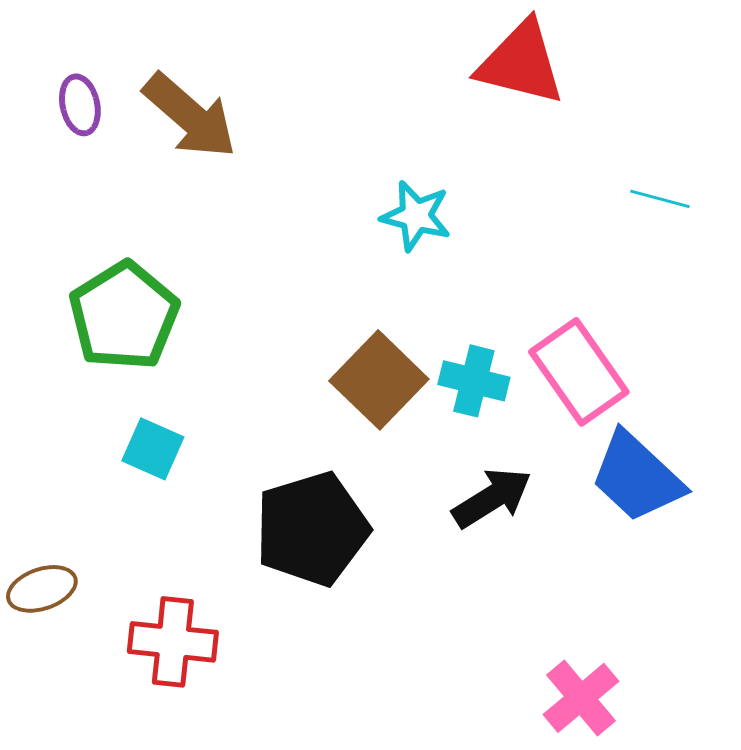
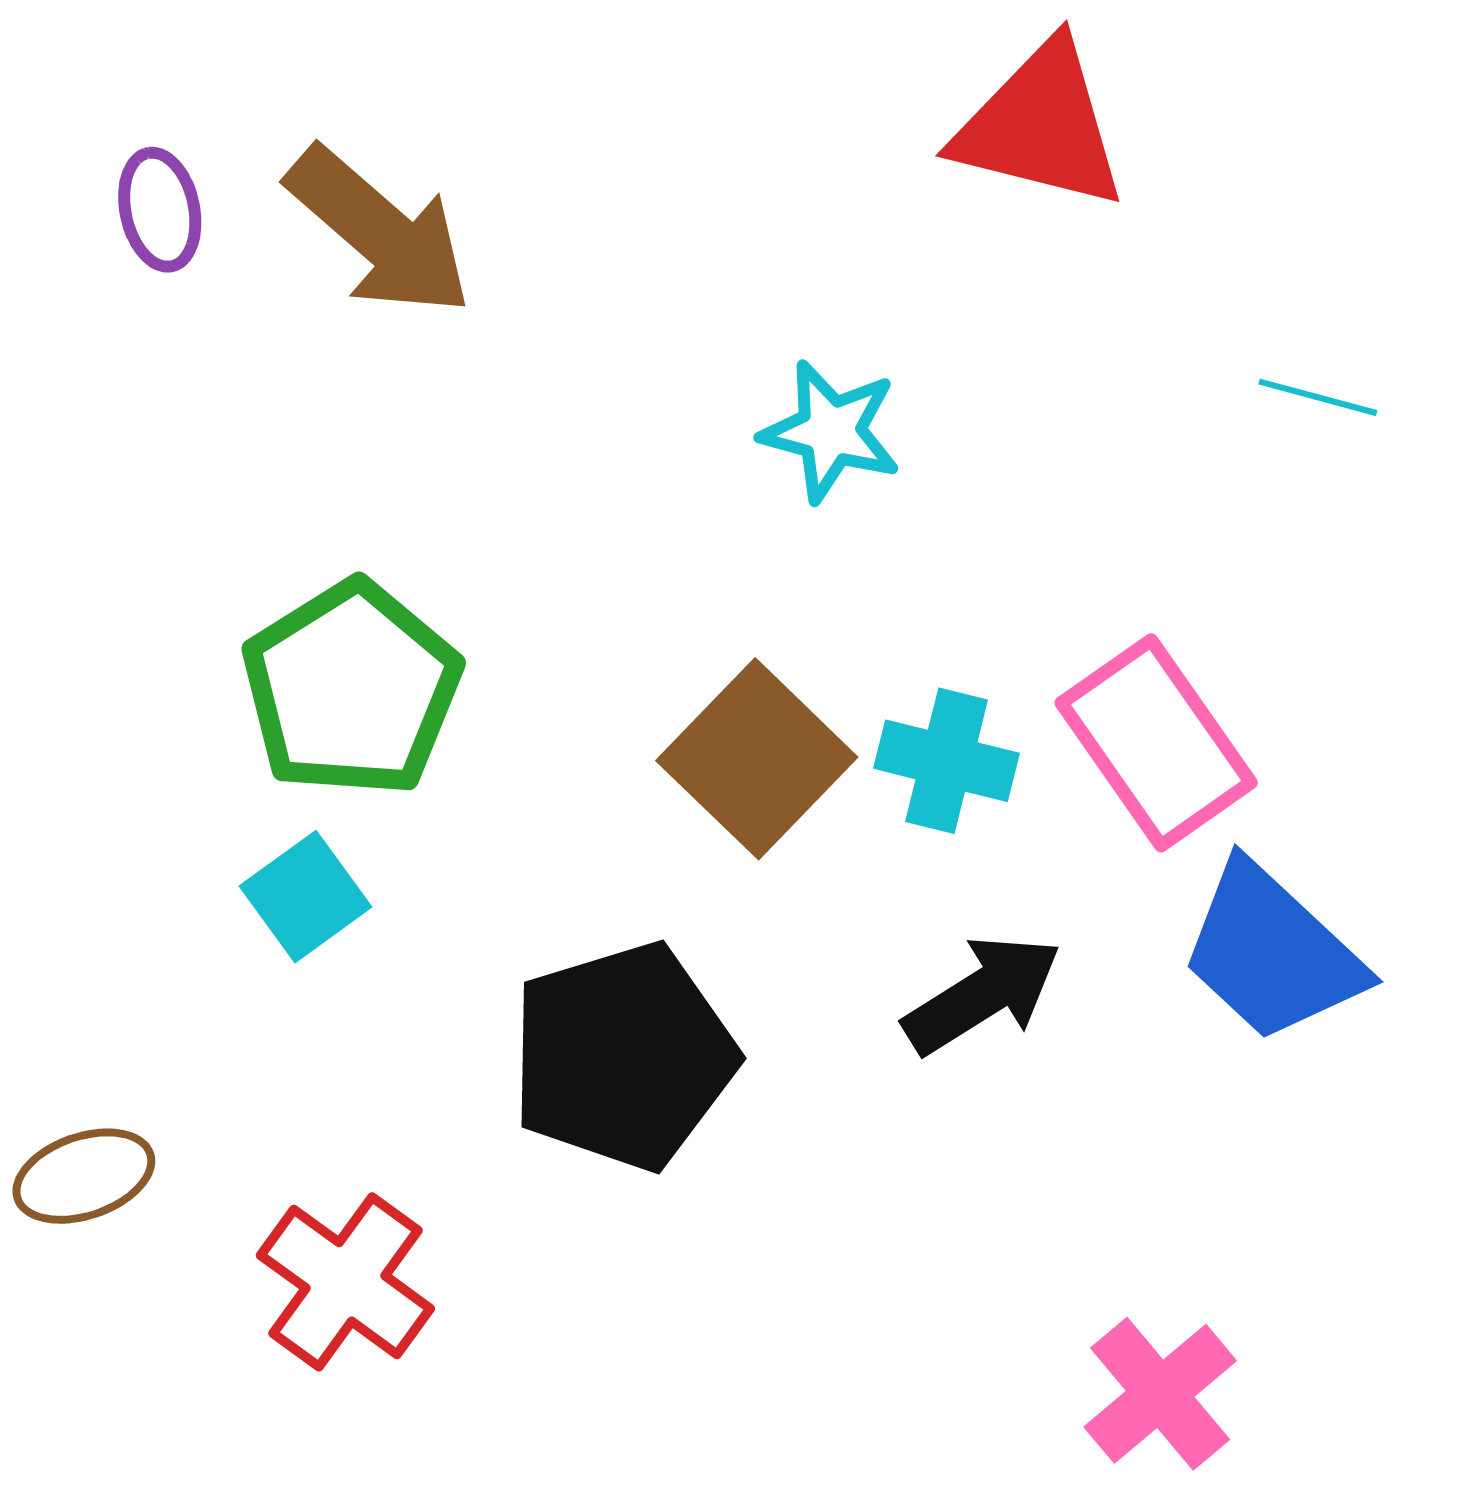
green pentagon: (124, 316) -> (351, 689), moved
cyan square: (153, 449) -> (306, 897), turned 30
red cross: (173, 642) -> (345, 1282), turned 30

